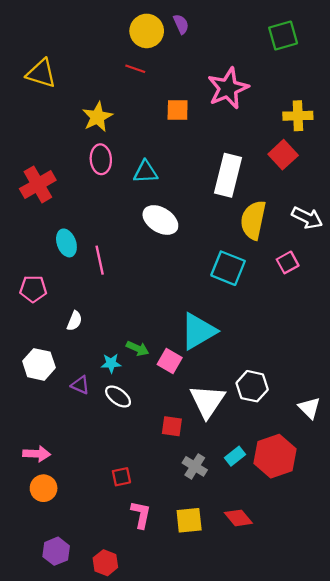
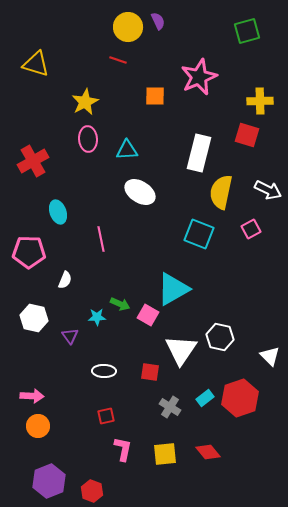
red square: (283, 155) -> (247, 135), turned -30
pink line: (100, 260) -> (101, 239), moved
pink pentagon: (33, 289) -> (29, 252), size x1.4
purple triangle: (80, 385) -> (70, 336), turned 30
white ellipse: (118, 397) -> (104, 371), moved, turned -35
purple hexagon: (56, 551) -> (49, 481), size x1.4

